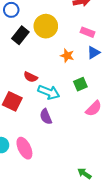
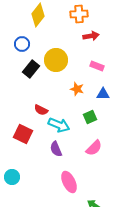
blue triangle: (94, 53) -> (103, 94), moved, turned 32
pink semicircle: (94, 108) -> (94, 148), moved
pink ellipse: (24, 148) -> (69, 182), moved

